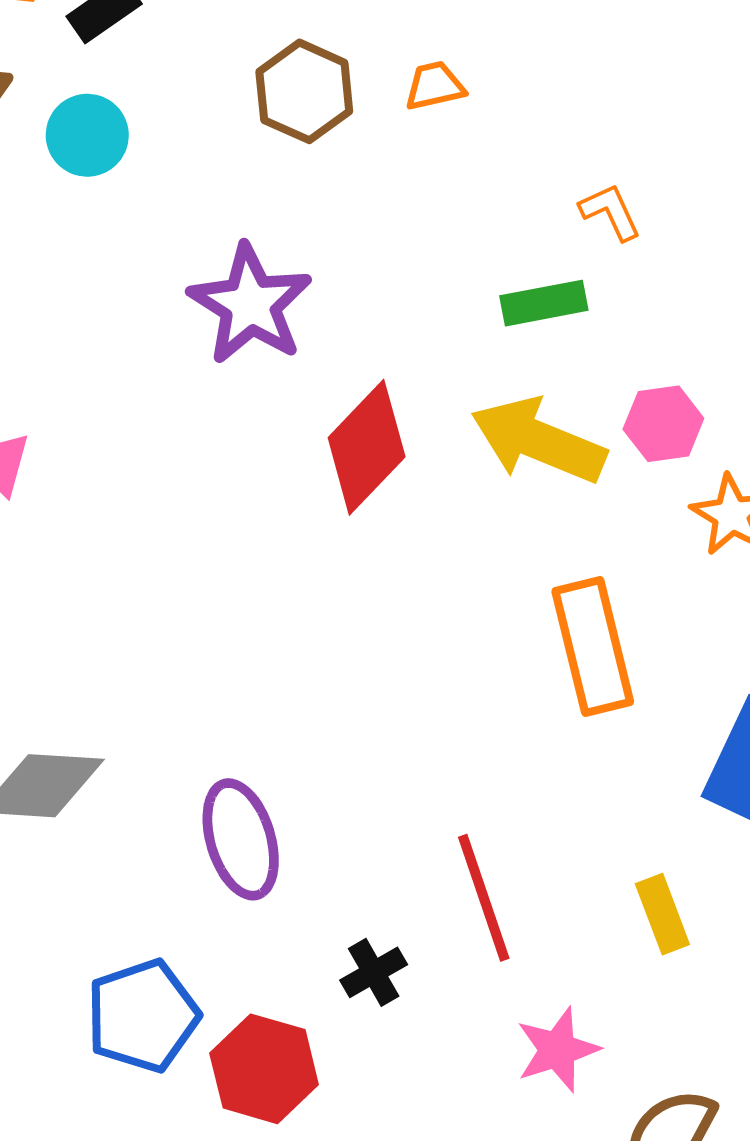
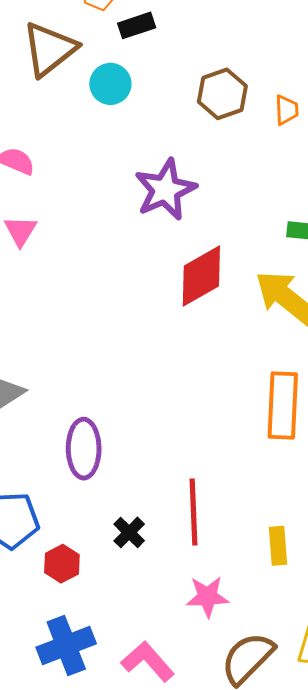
orange trapezoid: (435, 86) -> (287, 110), turned 84
black cross: (374, 972) -> (129, 532), turned -32
red hexagon: (264, 1069) -> (62, 564), size x0.7

